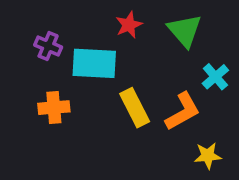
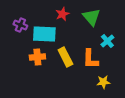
orange cross: (54, 108) -> (37, 57), moved
orange L-shape: (183, 111) -> (90, 59), turned 120

